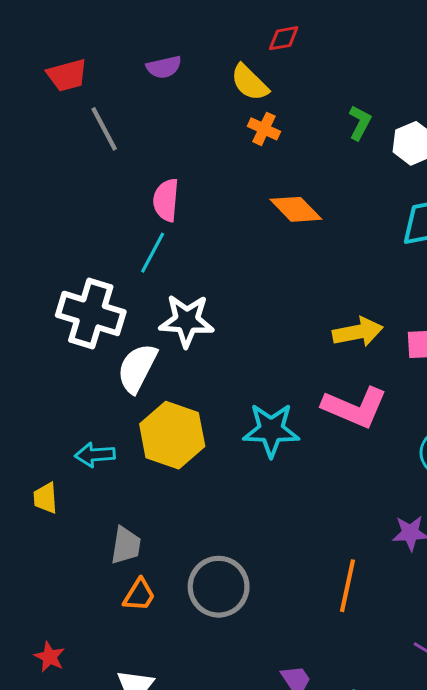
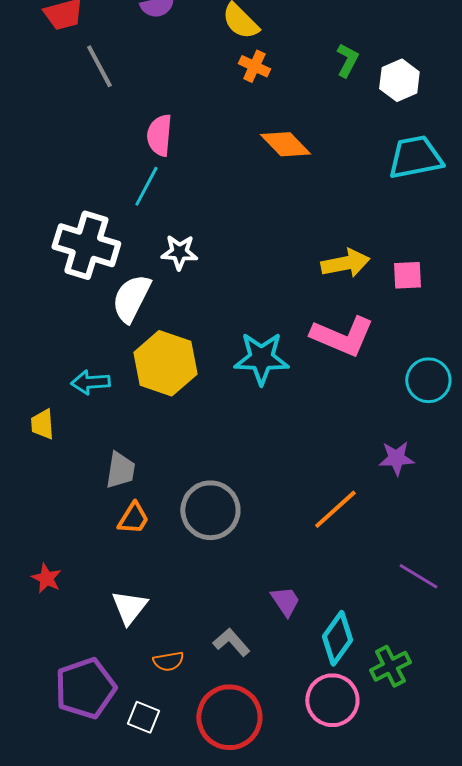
white star: (187, 321) -> (179, 252), size x0.7
orange line: (347, 586) -> (335, 509), turned 36

